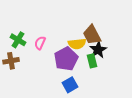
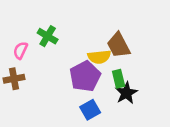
green cross: (18, 40) -> (48, 36), moved
pink semicircle: (40, 43) -> (20, 50), moved
black star: (98, 50) -> (126, 93), moved

